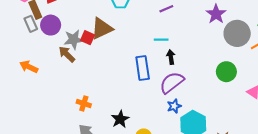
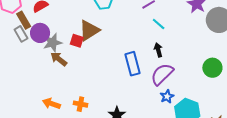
gray star: (74, 39) -> (53, 43), moved
cyan line: (161, 40) -> (159, 24), moved, turned 48
orange arrow: (29, 67) -> (51, 104), moved
green circle: (226, 72) -> (212, 68), moved

